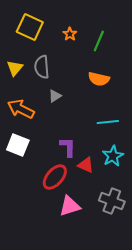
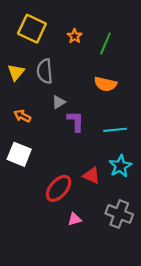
orange arrow: (21, 109) -> (22, 116), size x0.6
purple L-shape: (68, 147) -> (76, 121), moved
pink triangle: (70, 206) -> (75, 219), size x0.6

